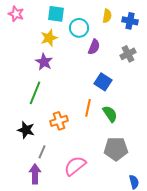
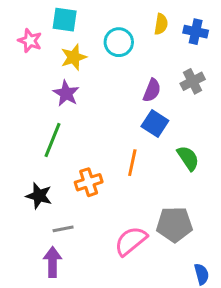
pink star: (16, 14) -> (30, 41), moved
cyan square: (56, 14) -> (65, 20), moved
purple semicircle: (94, 47) -> (152, 90), moved
green semicircle: (110, 114) -> (188, 158), moved
gray line: (42, 152) -> (63, 229), turned 56
pink semicircle: (75, 166) -> (131, 241), moved

